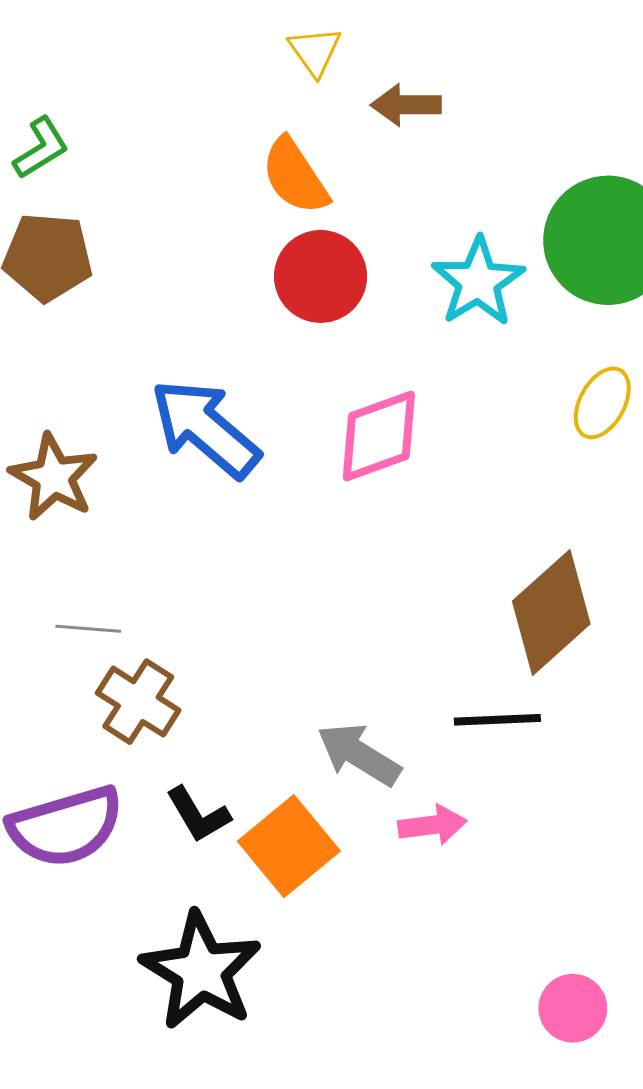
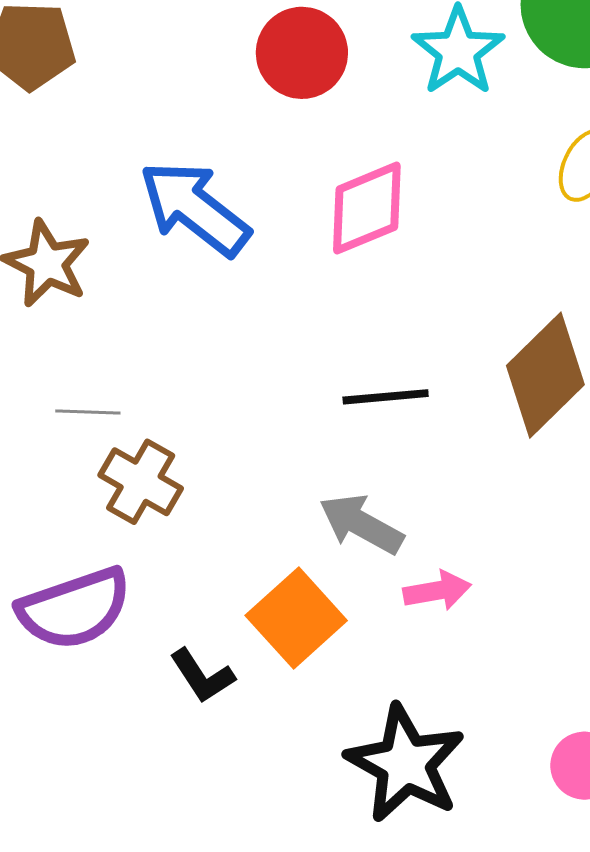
black line: (497, 720) -> (386, 397), moved
black L-shape: (198, 815) -> (202, 676), moved
black star: (201, 971) -> (405, 764), moved

